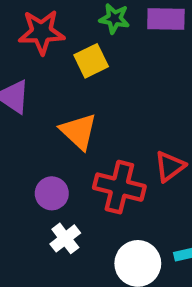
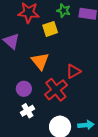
red triangle: (170, 166) -> (73, 71), moved
red cross: (119, 187) -> (56, 90), turned 30

